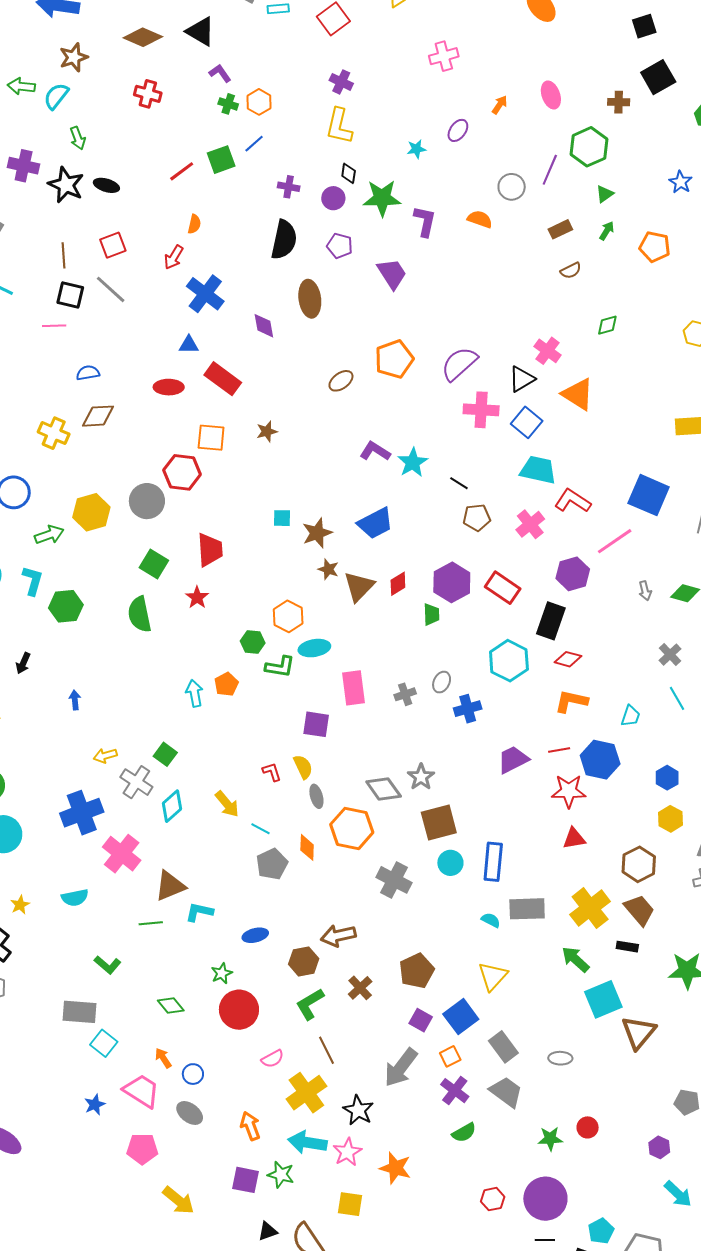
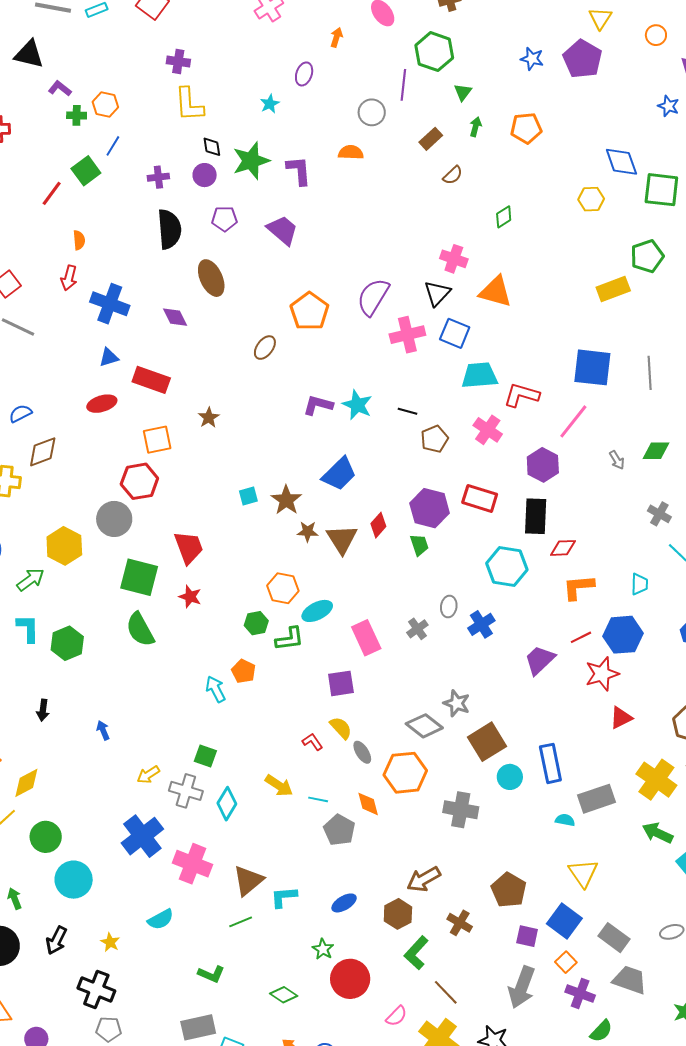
green square: (154, 564) -> (139, 577), size x1.4

